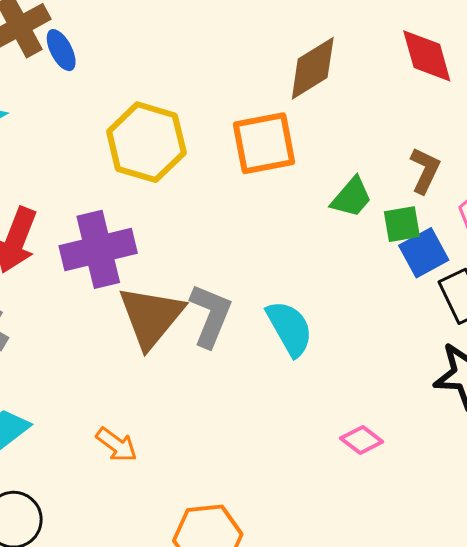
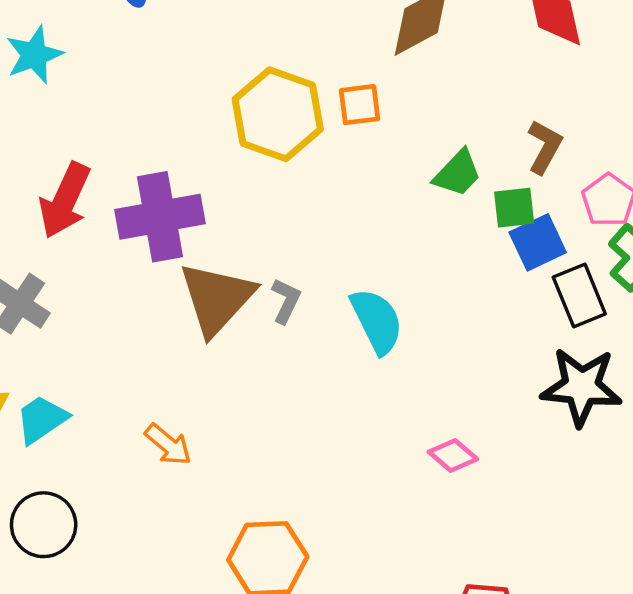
yellow hexagon: (146, 142) -> (278, 114), moved
orange square: (264, 143) -> (360, 105), size x0.6
gray L-shape: (211, 315) -> (286, 301), size x0.6

